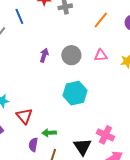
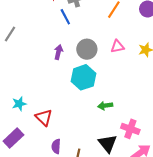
blue line: (19, 16) -> (65, 17), moved
cyan hexagon: (75, 93) -> (83, 77), moved
green arrow: (49, 133) -> (105, 106), moved

